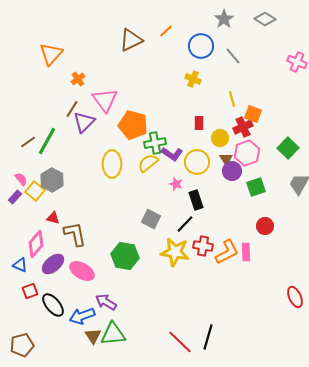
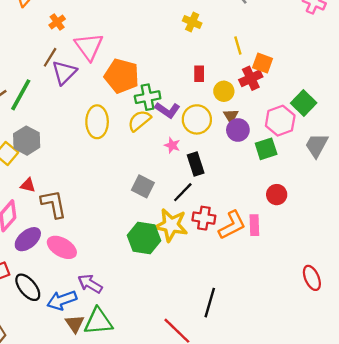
pink hexagon: (247, 153) -> (280, 121), moved
green hexagon: (125, 256) -> (144, 238), moved
black line: (208, 337) -> (210, 303), moved

